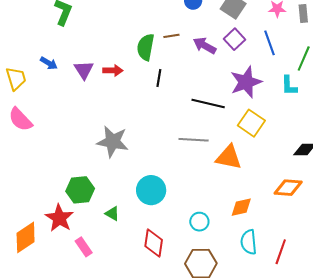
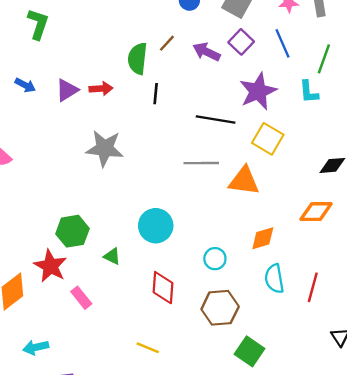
brown line: (171, 36) -> (167, 43), turned -35
purple triangle: (84, 70) -> (67, 90), turned 35
gray star: (113, 142) -> (105, 148), moved

